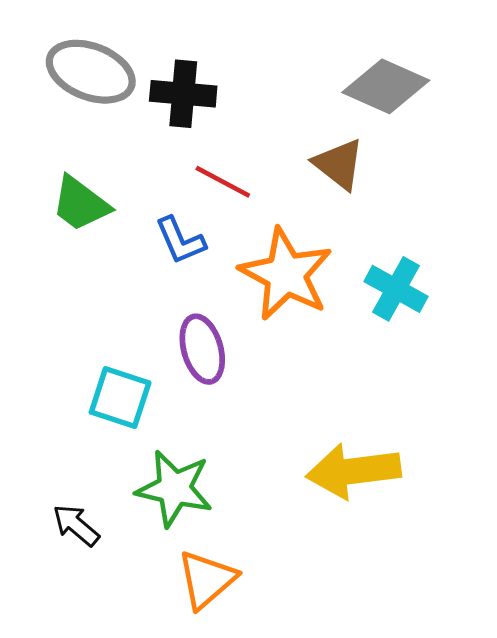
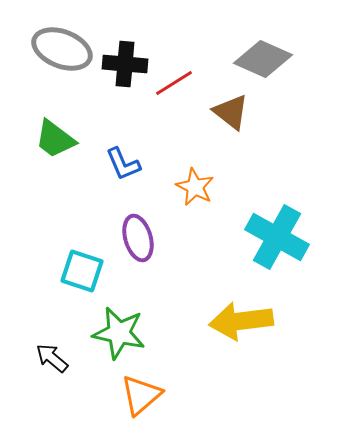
red line: (223, 182) -> (174, 83), moved, turned -60
orange star: (286, 274) -> (195, 187), size x0.6
cyan cross: (396, 289) -> (277, 237), moved, size x1.5

